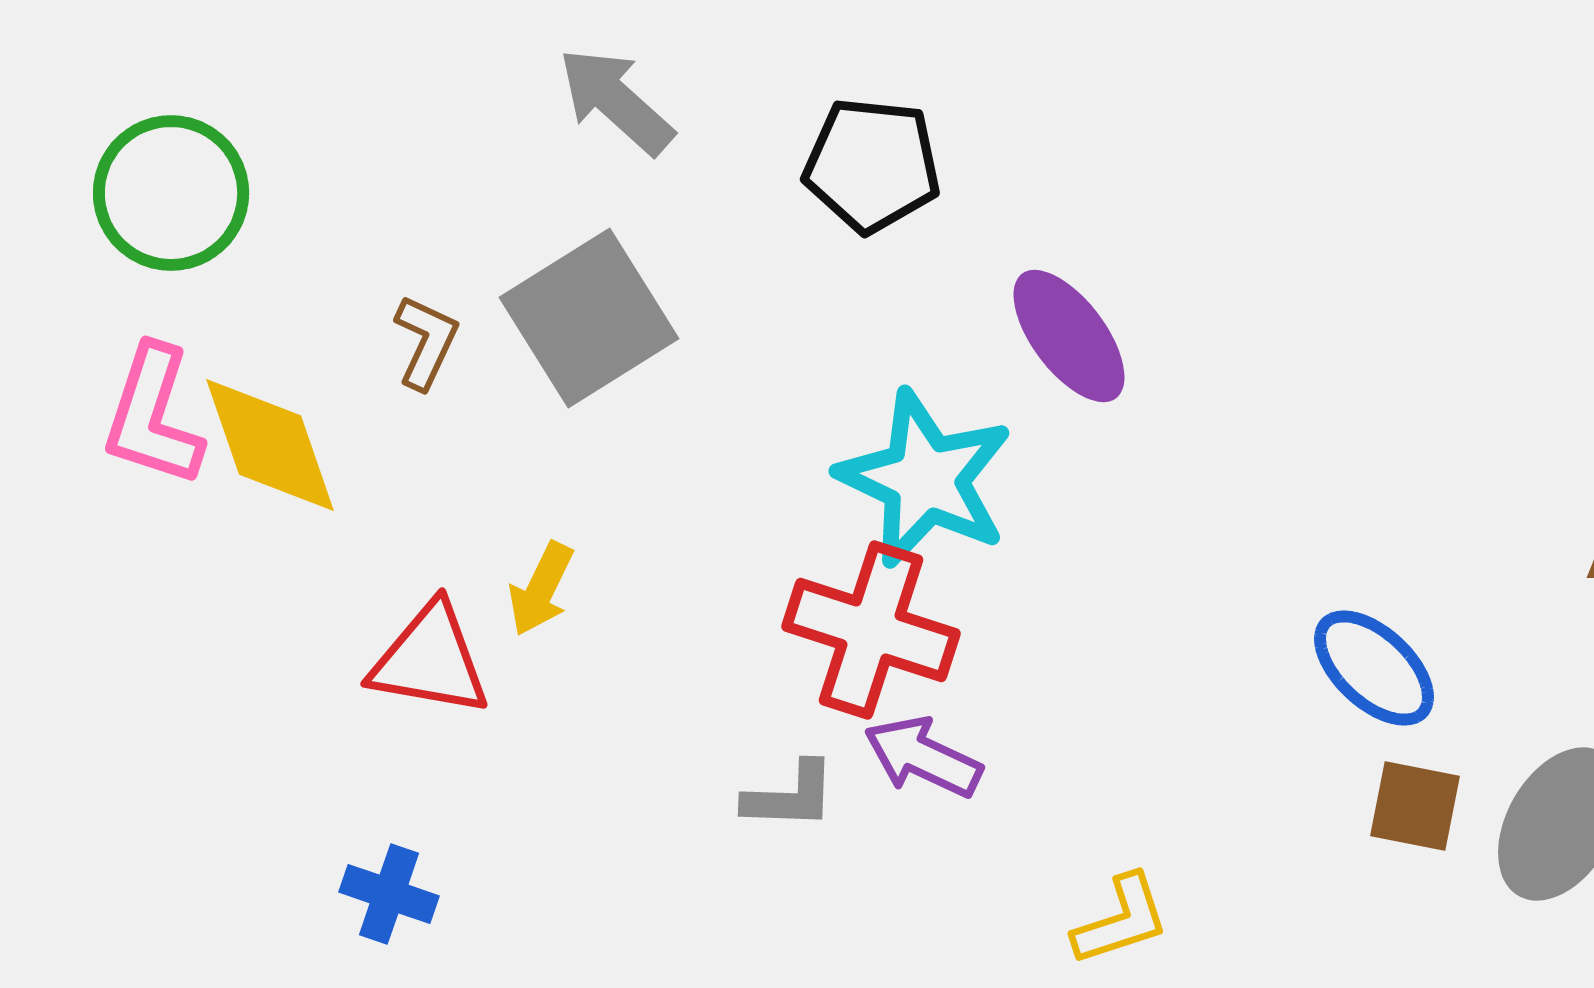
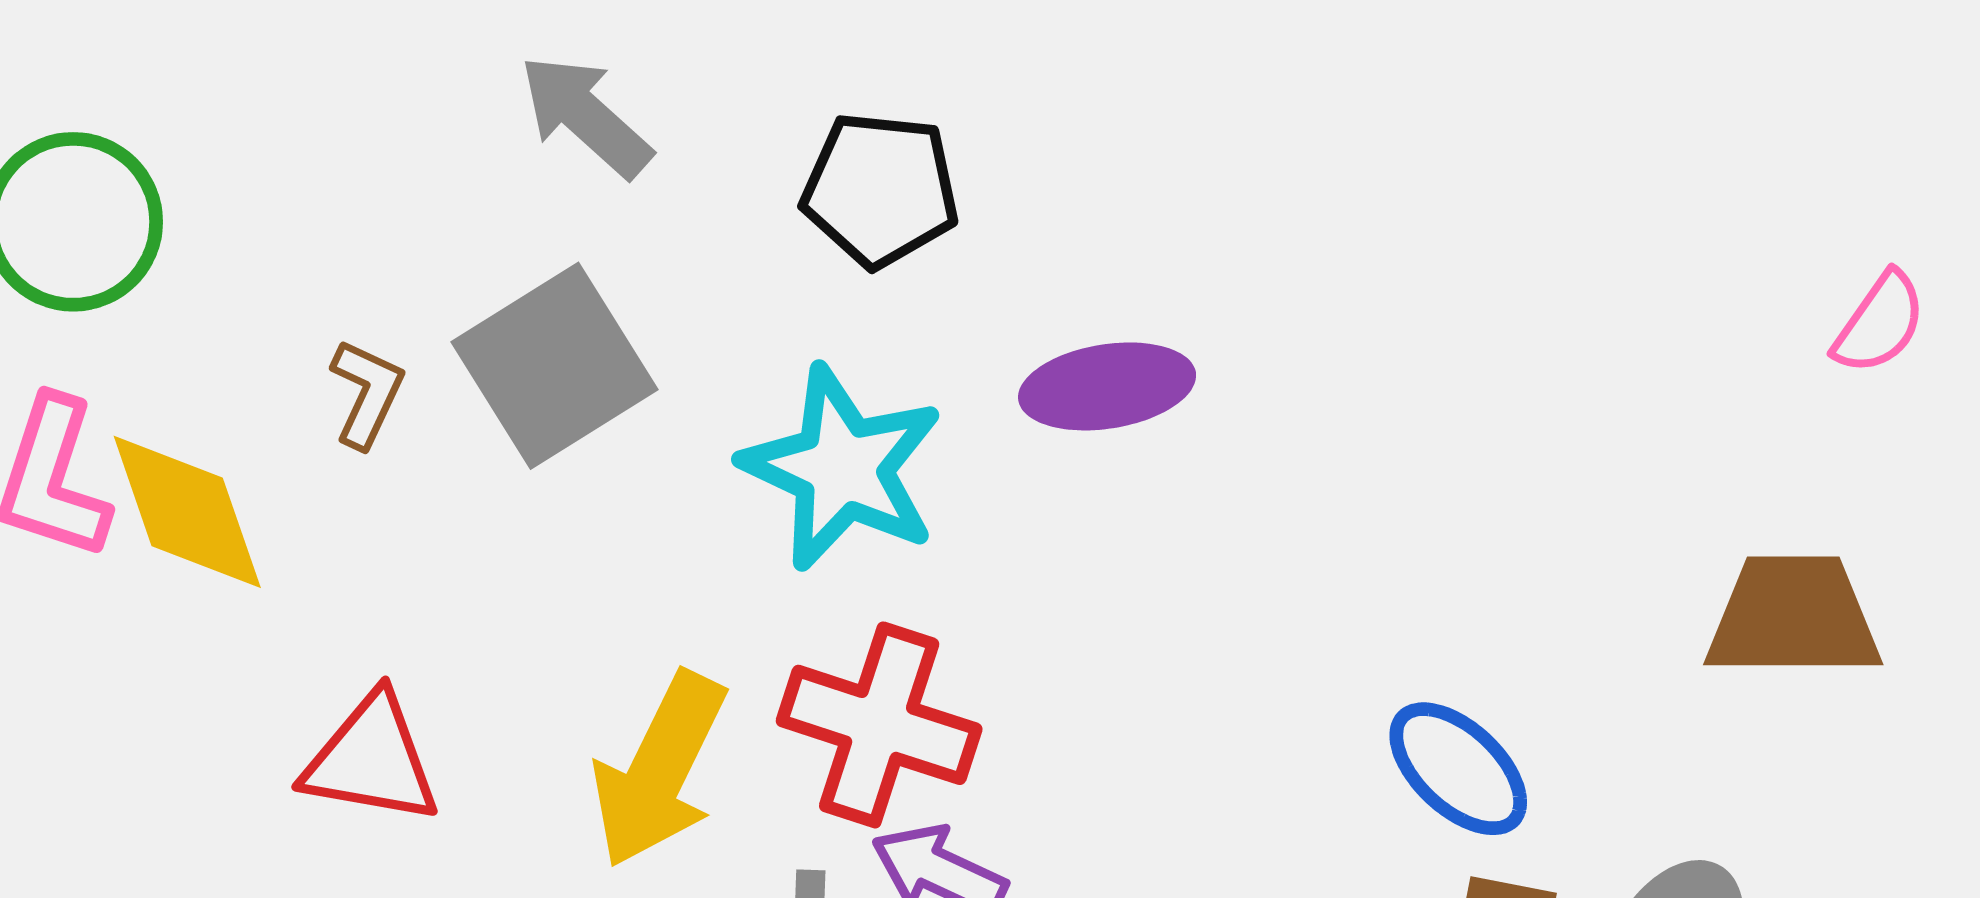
purple ellipse: (1069, 336) -> (1107, 386), turned -62
cyan star: (925, 479) -> (842, 468), moved
yellow arrow: (541, 589) -> (659, 770), moved, size x1.8

